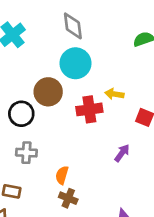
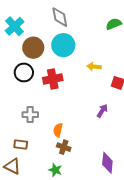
brown circle: (48, 92) -> (33, 48), moved
red cross: (89, 109) -> (53, 79), moved
black circle: (21, 114) -> (24, 72), moved

